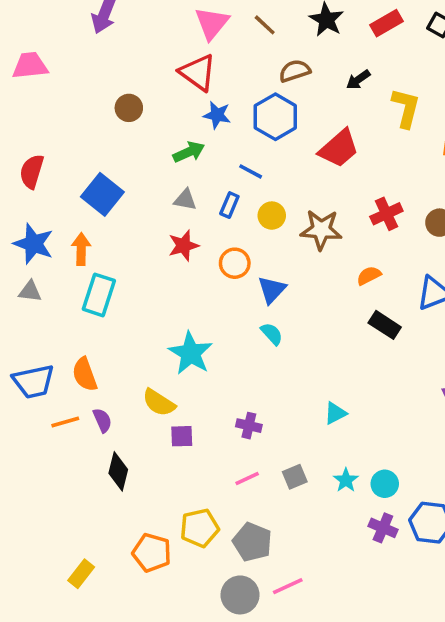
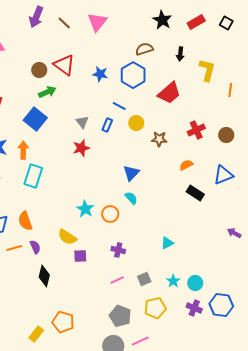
brown line: (265, 25) -> (64, 23), moved
red triangle: (198, 73) -> (64, 65), moved
black arrow: (358, 80) -> (180, 54), turned -48
brown circle: (129, 108) -> (39, 70), moved
green arrow: (189, 152) -> (47, 92), moved
gray triangle: (185, 200) -> (82, 122), turned 40
yellow circle: (272, 216) -> (136, 123), moved
brown star: (321, 230) -> (159, 139), size x0.7
orange circle: (235, 263) -> (110, 214), moved
cyan star: (191, 353) -> (85, 209), size x0.7
yellow pentagon: (199, 528) -> (155, 308), moved
yellow rectangle: (81, 574) -> (36, 334), moved

